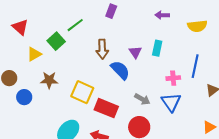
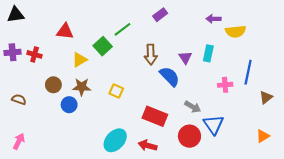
purple rectangle: (111, 11) -> (160, 15), turned 32
yellow semicircle: (197, 26) -> (236, 31), moved
red triangle: (20, 27) -> (65, 31), turned -36
brown star: (49, 80) -> (82, 87), moved
yellow square: (82, 92) -> (116, 91), moved, size x0.6
blue triangle: (171, 102) -> (214, 125), moved

